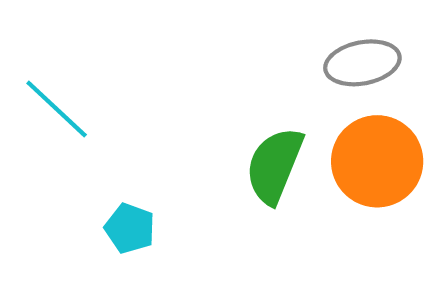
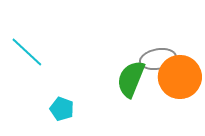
gray ellipse: (362, 63) -> (158, 59), moved

